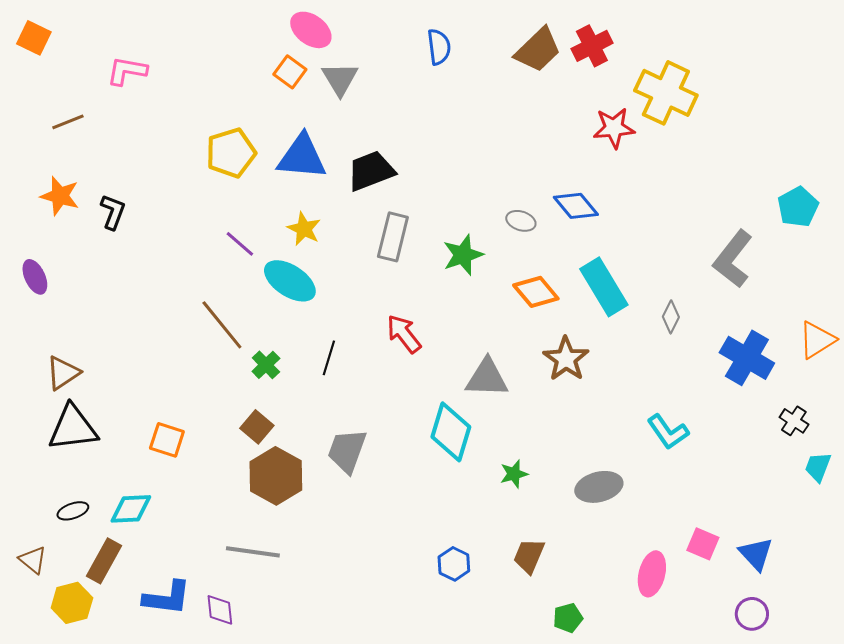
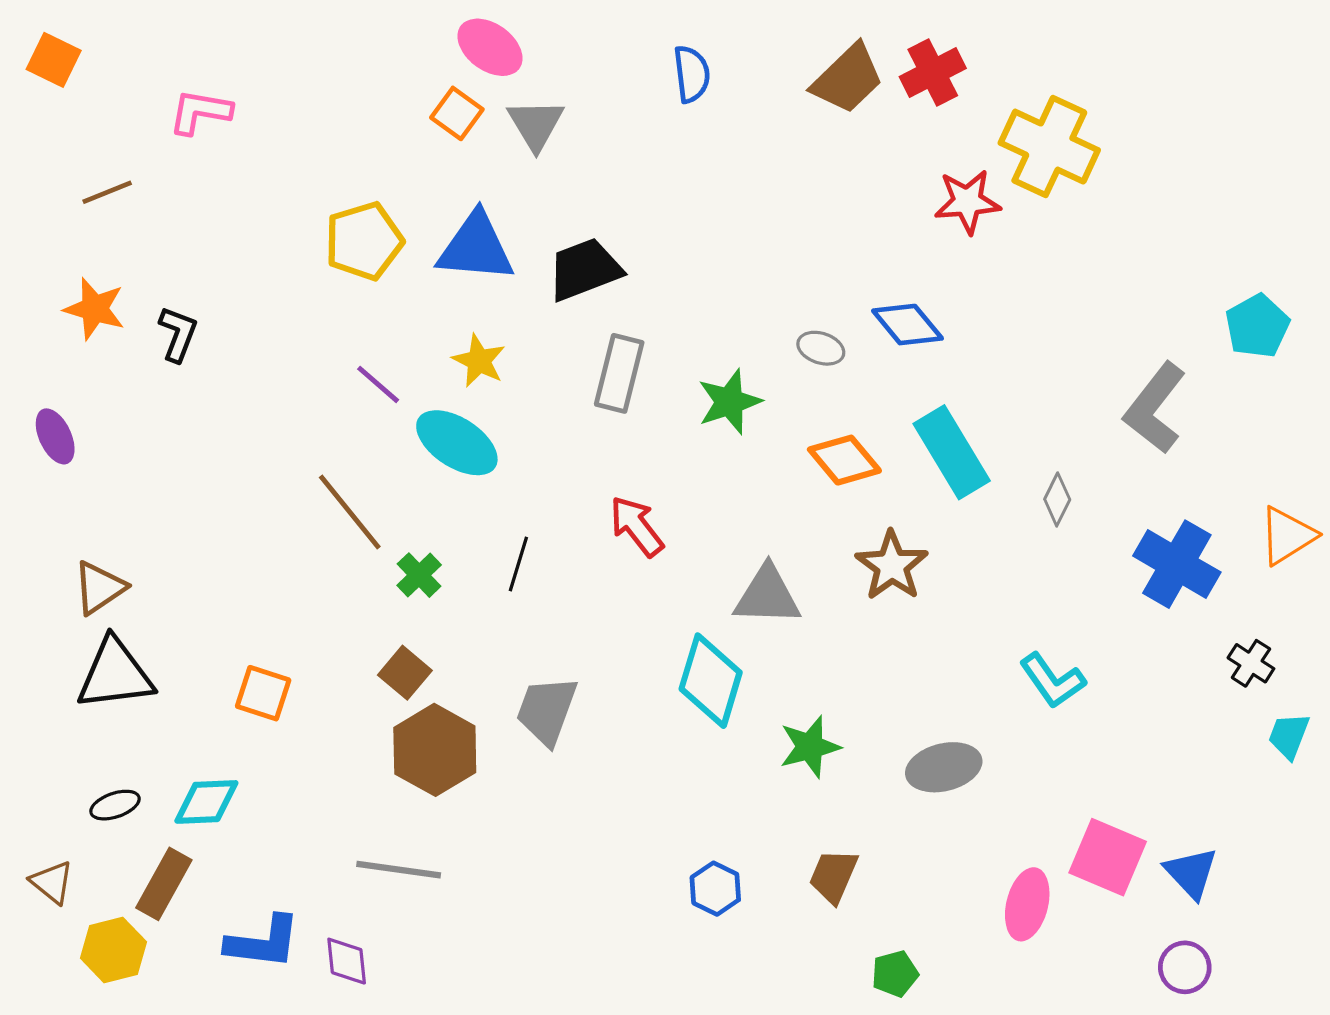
green star: (514, 474) -> (810, 747), size x1.4
pink square: (703, 544) -> (1108, 857), size x1.5

